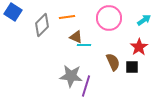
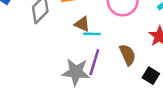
black square: (132, 67) -> (151, 76), moved, turned 32
purple line: (86, 86) -> (94, 62), moved

